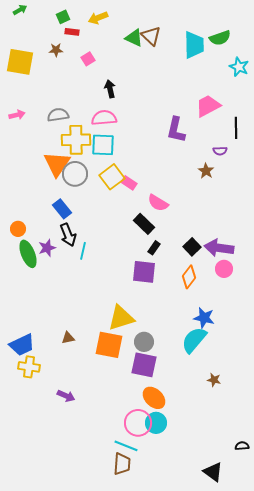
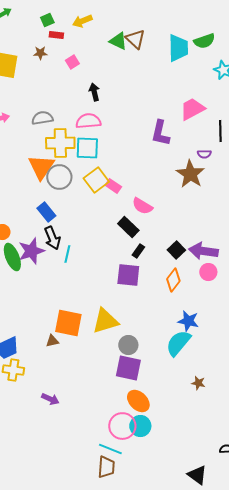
brown star: (206, 171) -> (190, 174), size x1.8
purple star: (47, 248) -> (31, 251), size x1.5
orange square: (109, 345) -> (68, 323), moved

